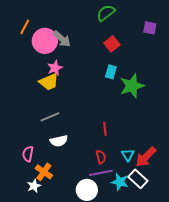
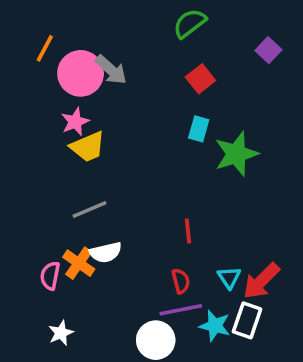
purple square: (150, 28) -> (268, 50), turned 32
pink star: (55, 68) -> (75, 122), moved
orange cross: (44, 172) -> (79, 263), moved
white rectangle: (138, 179) -> (247, 320), turned 66

